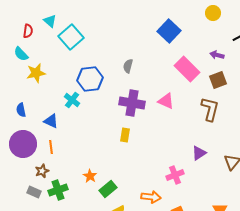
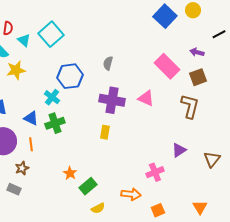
cyan triangle: (50, 21) -> (24, 40), moved
blue square: (169, 31) -> (165, 16), moved
green cross: (58, 190) -> (55, 123), moved

